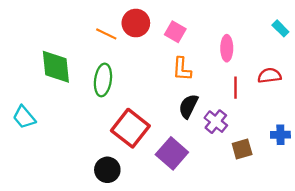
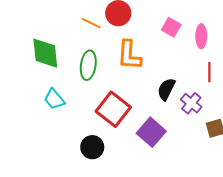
pink square: (175, 32) -> (171, 27), moved
orange L-shape: (182, 69) -> (129, 55), moved, size x1.4
cyan trapezoid: (24, 117) -> (54, 99), moved

